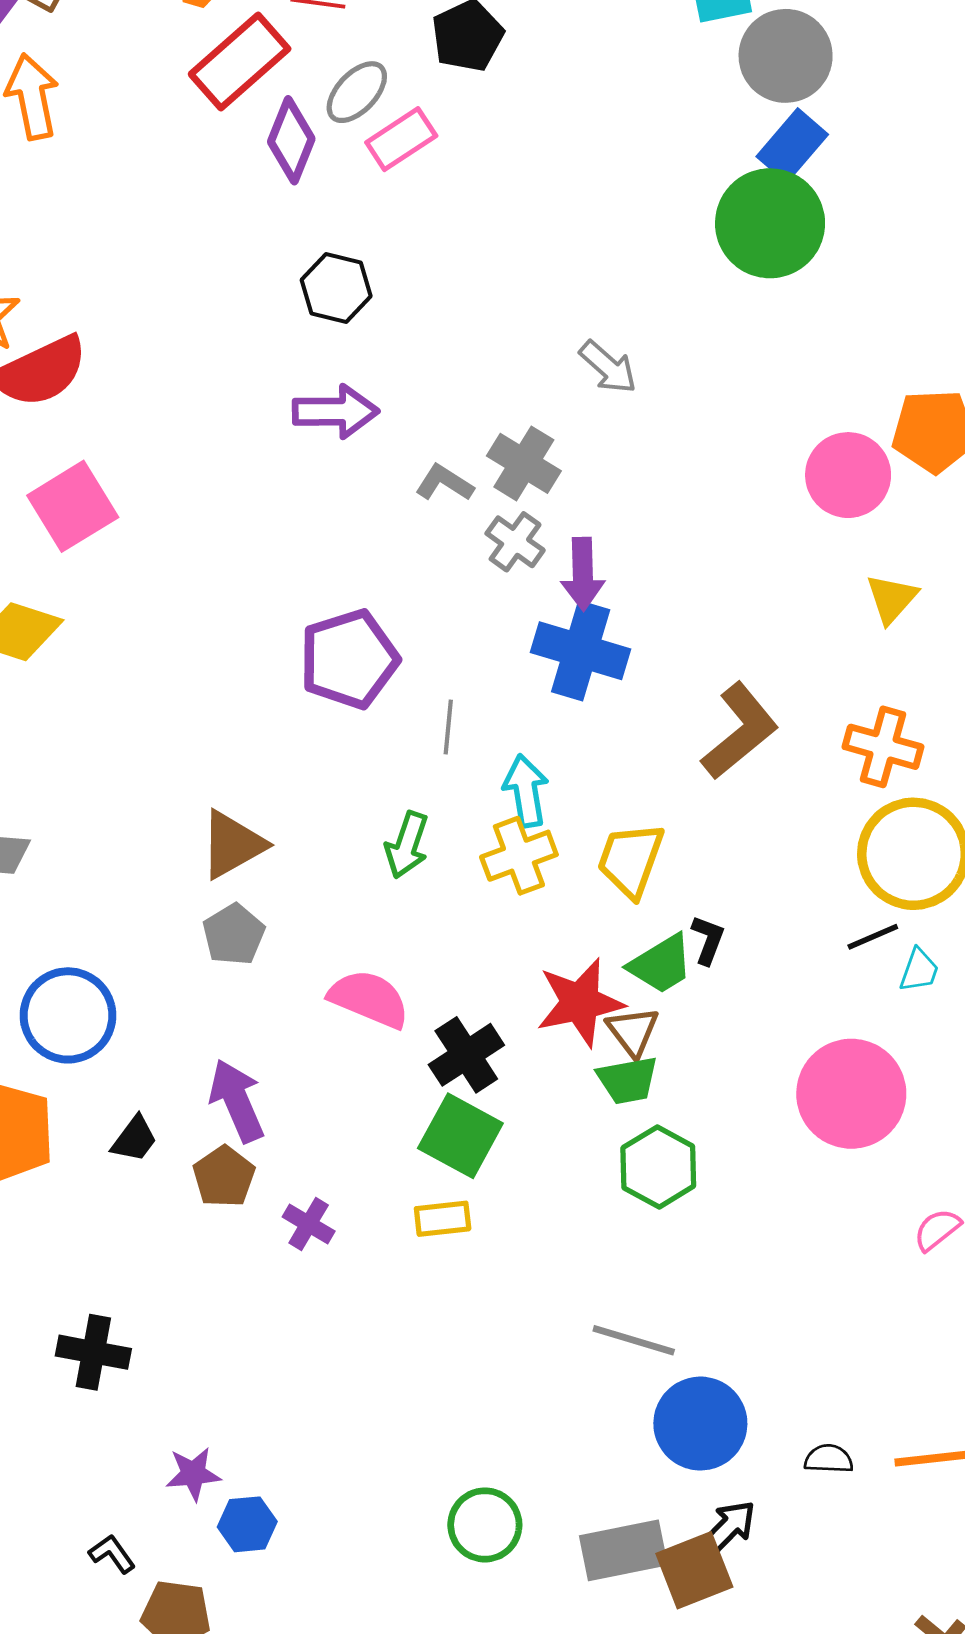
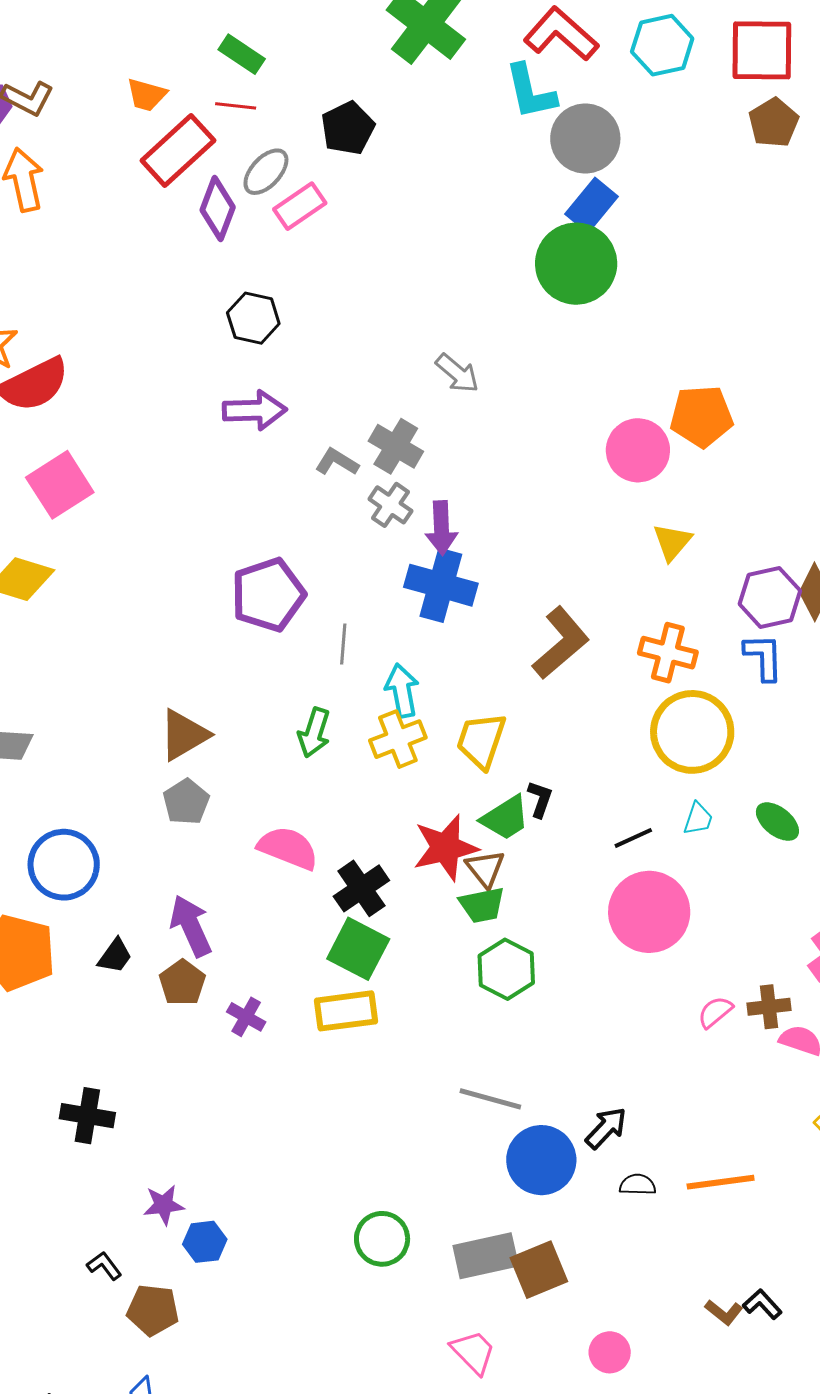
black line: (873, 937) -> (633, 838), moved
yellow rectangle: (443, 1219) -> (346, 1011), size x1.5
black arrow: (728, 1528) -> (606, 1128), moved

